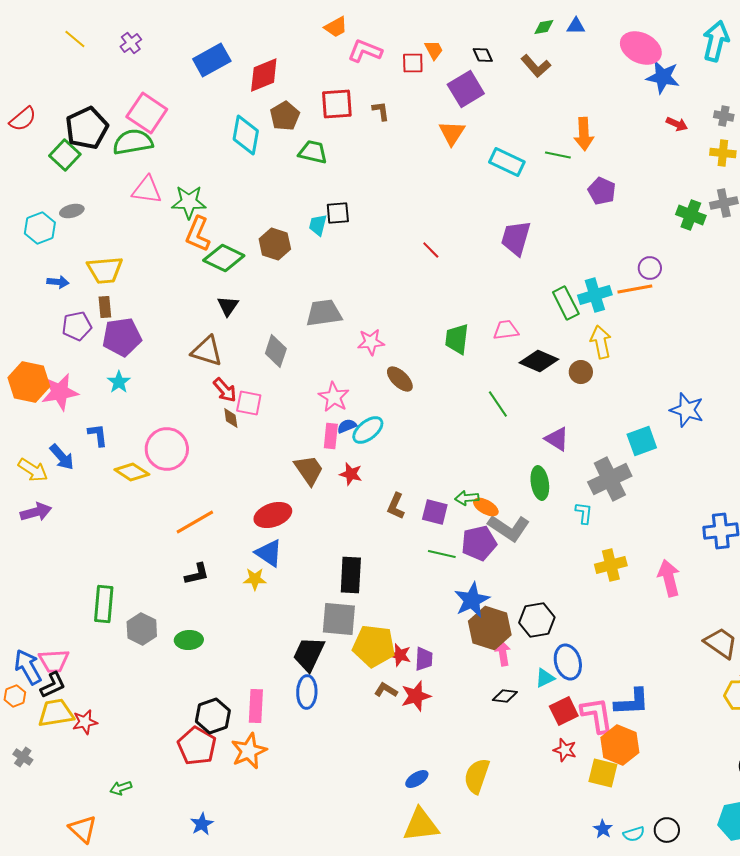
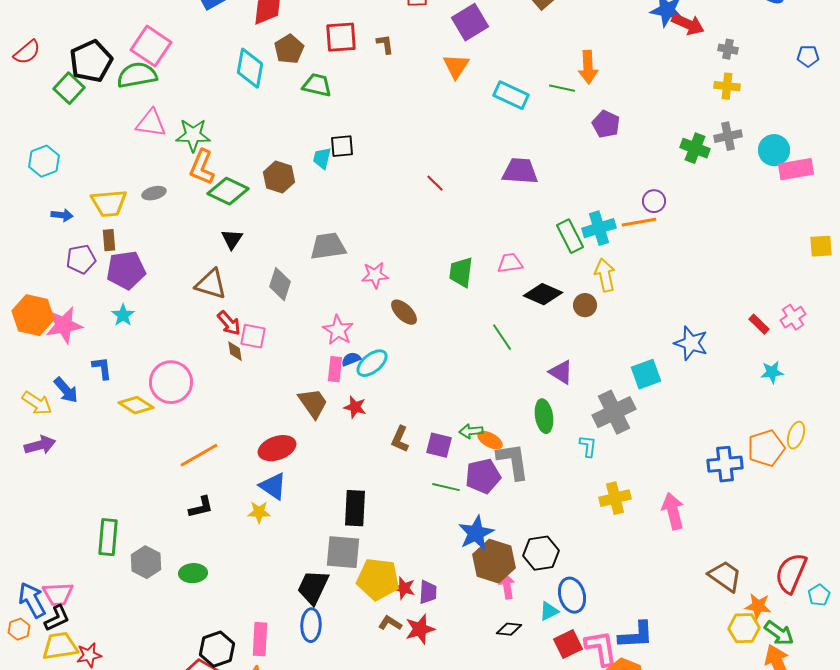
red arrow: (677, 124) -> (688, 24), moved, size x1.5
gray ellipse: (72, 211) -> (154, 193), moved
purple trapezoid: (516, 238) -> (520, 171), turned 78
gray L-shape: (509, 528) -> (513, 461), turned -132

